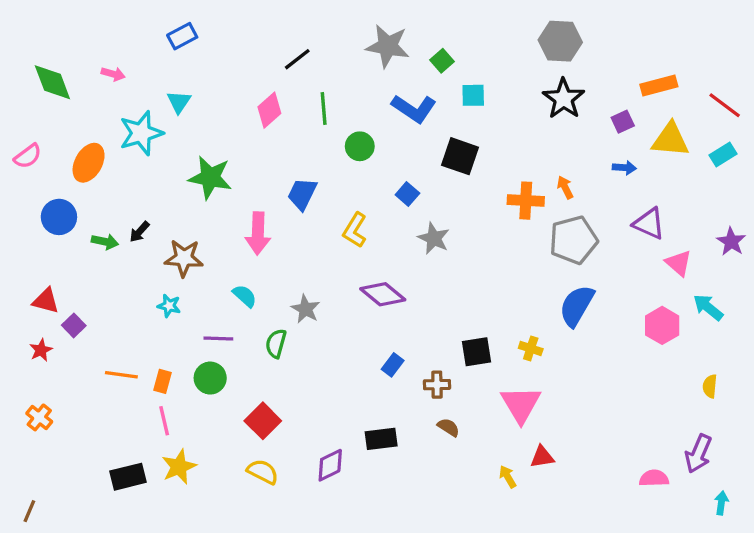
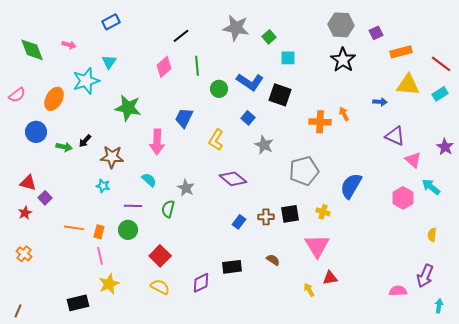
blue L-shape: (414, 108) -> (250, 82), moved
purple square: (623, 122) -> (376, 33), moved
gray pentagon: (573, 240) -> (304, 171), moved
brown cross: (437, 385) -> (266, 217), moved
black rectangle: (128, 477) -> (78, 303), moved

